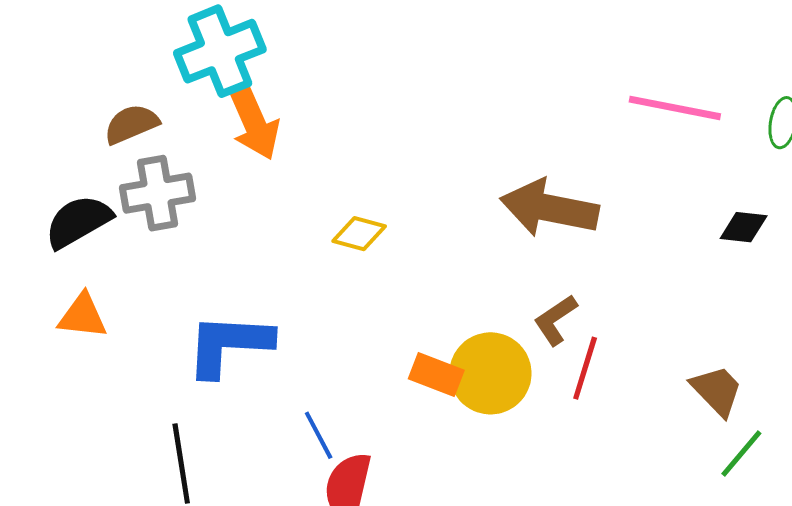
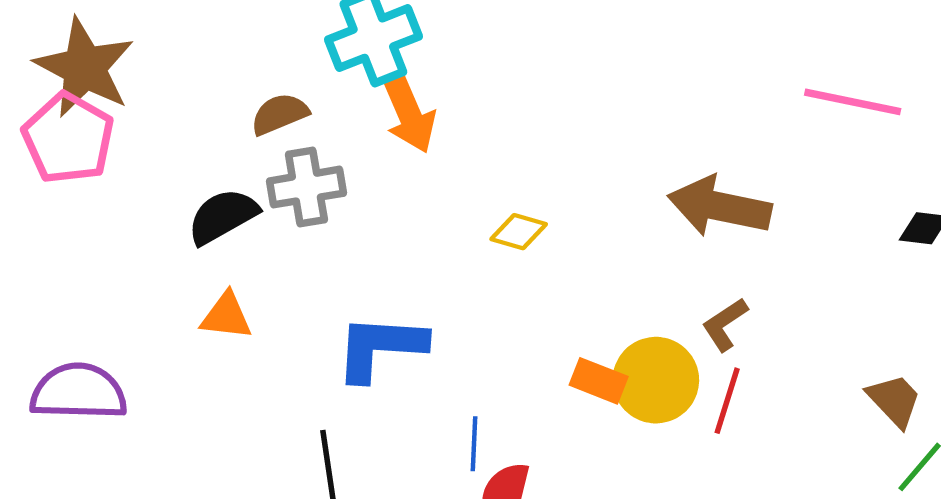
red line: (585, 368) -> (727, 401), moved
blue line: (319, 435) -> (474, 444), turned 30

